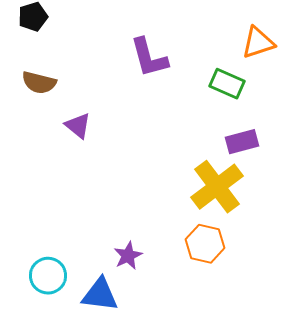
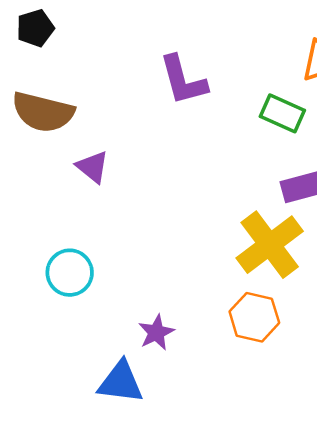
brown semicircle: (39, 83) -> (43, 112), size x1.4
cyan circle: (48, 276) -> (70, 273), moved

